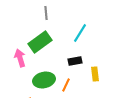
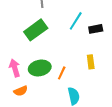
pink arrow: (20, 58) -> (15, 68), moved
black rectangle: (75, 61) -> (96, 29), moved

